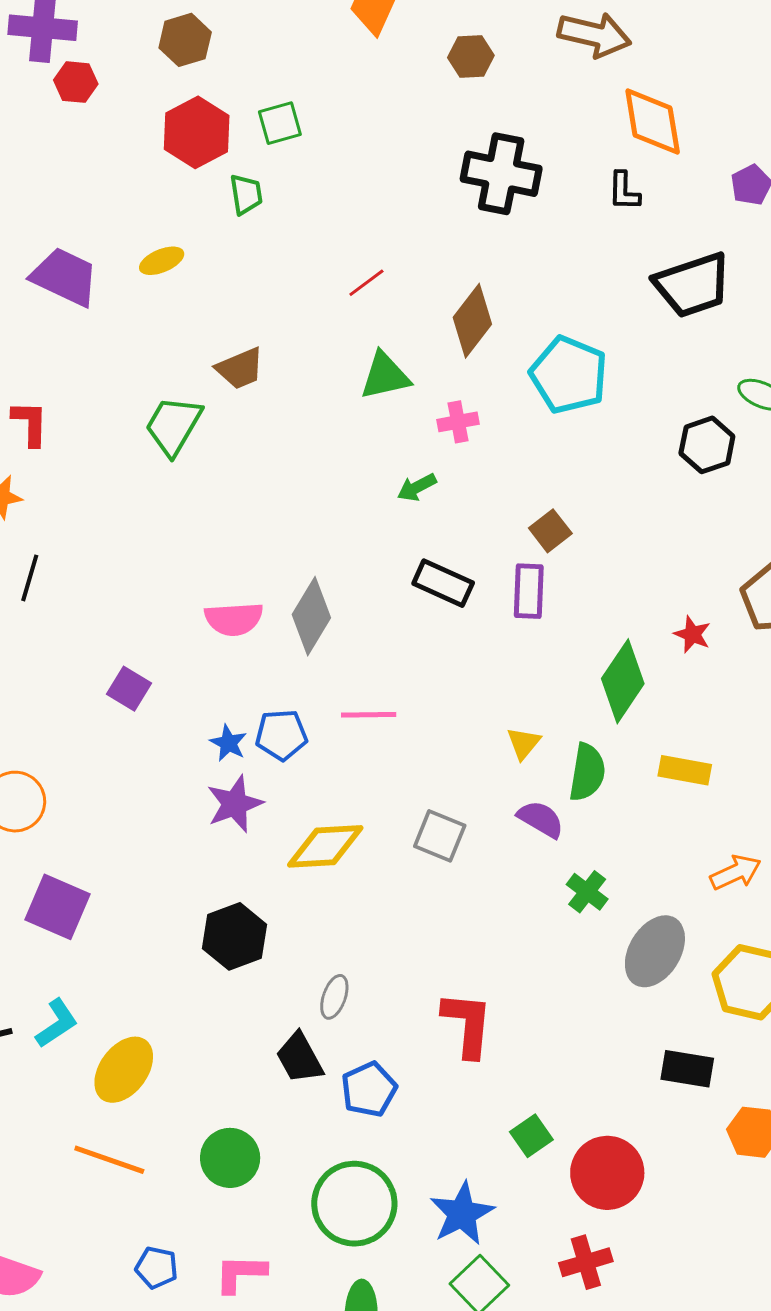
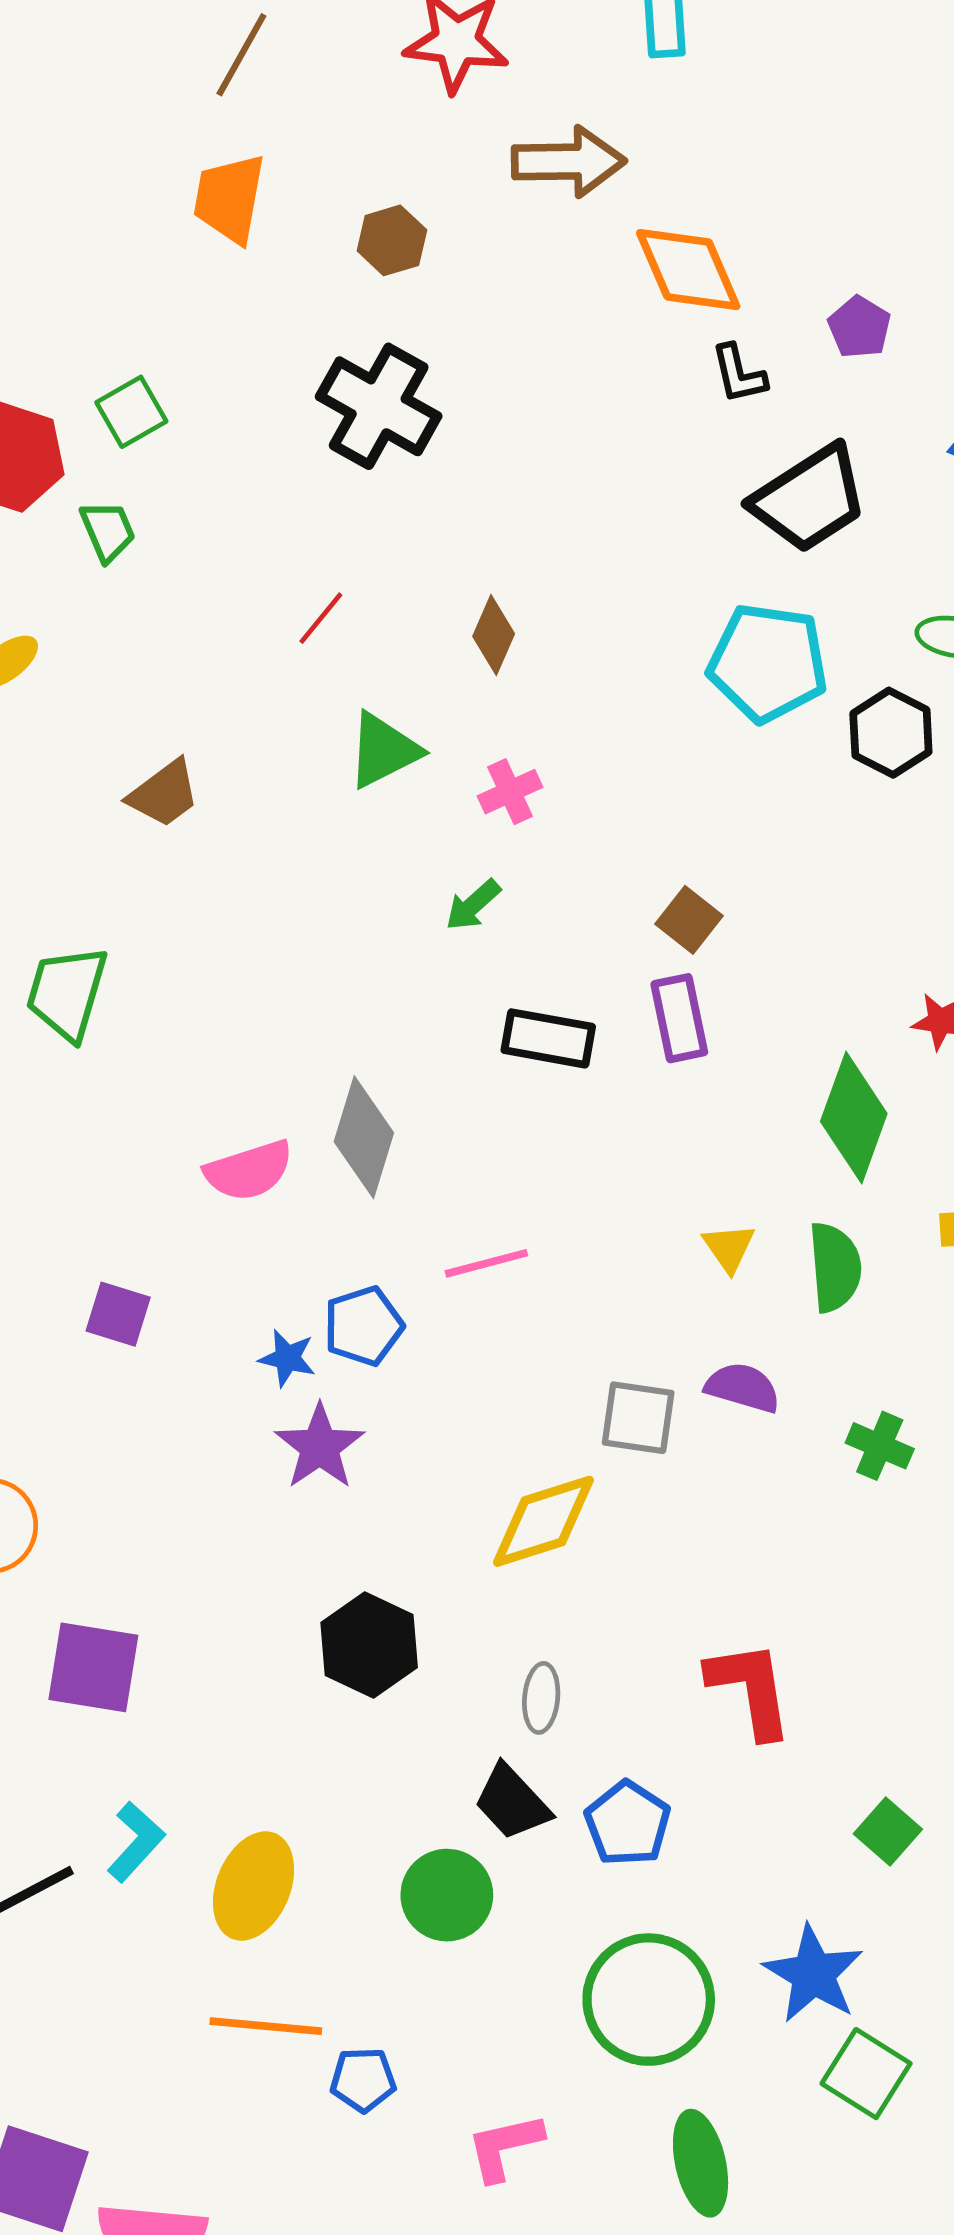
black cross: (501, 174) -> (379, 406), moved, turned 32
black L-shape: (624, 191) -> (739, 374), moved
brown diamond: (472, 321) -> (494, 635), size x0.7
cyan pentagon: (569, 375) -> (768, 663), moved
green trapezoid: (173, 426) -> (67, 993), moved
purple semicircle: (541, 819) -> (743, 1387), moved
yellow diamond: (325, 846) -> (543, 1521), moved
green circle: (230, 1158) -> (447, 1895), moved
blue pentagon: (157, 1268) -> (363, 2080), moved

